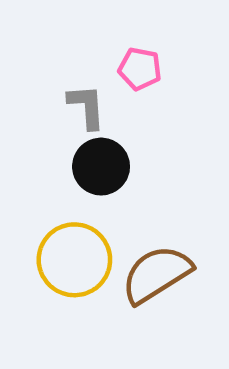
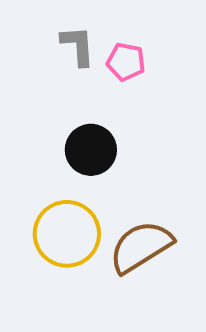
gray L-shape: (87, 107) -> (78, 46), moved

